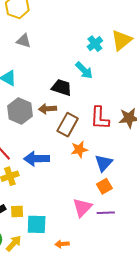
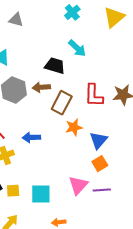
cyan cross: (95, 44) -> (72, 12), moved
blue arrow: (37, 159) -> (31, 137), size x0.7
cyan square: (37, 224) -> (41, 194), moved

